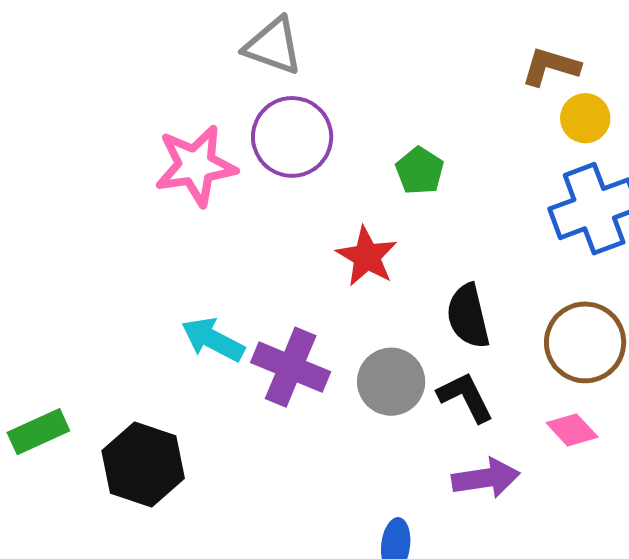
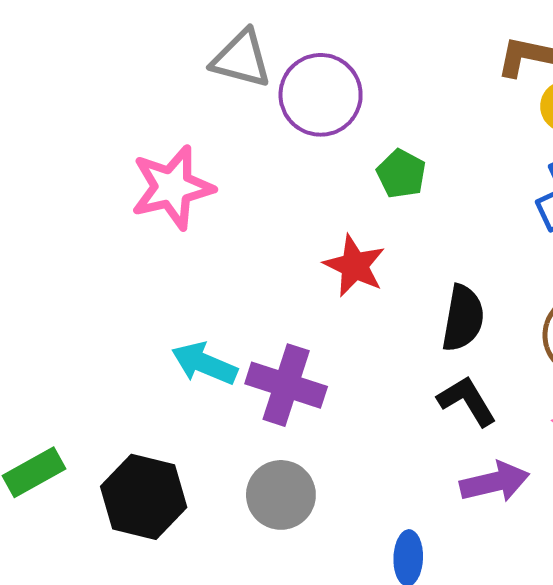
purple circle: (292, 137) -> (321, 95), moved
black semicircle: (468, 316) -> (463, 318), turned -152
gray circle: (391, 382) -> (281, 495), moved

